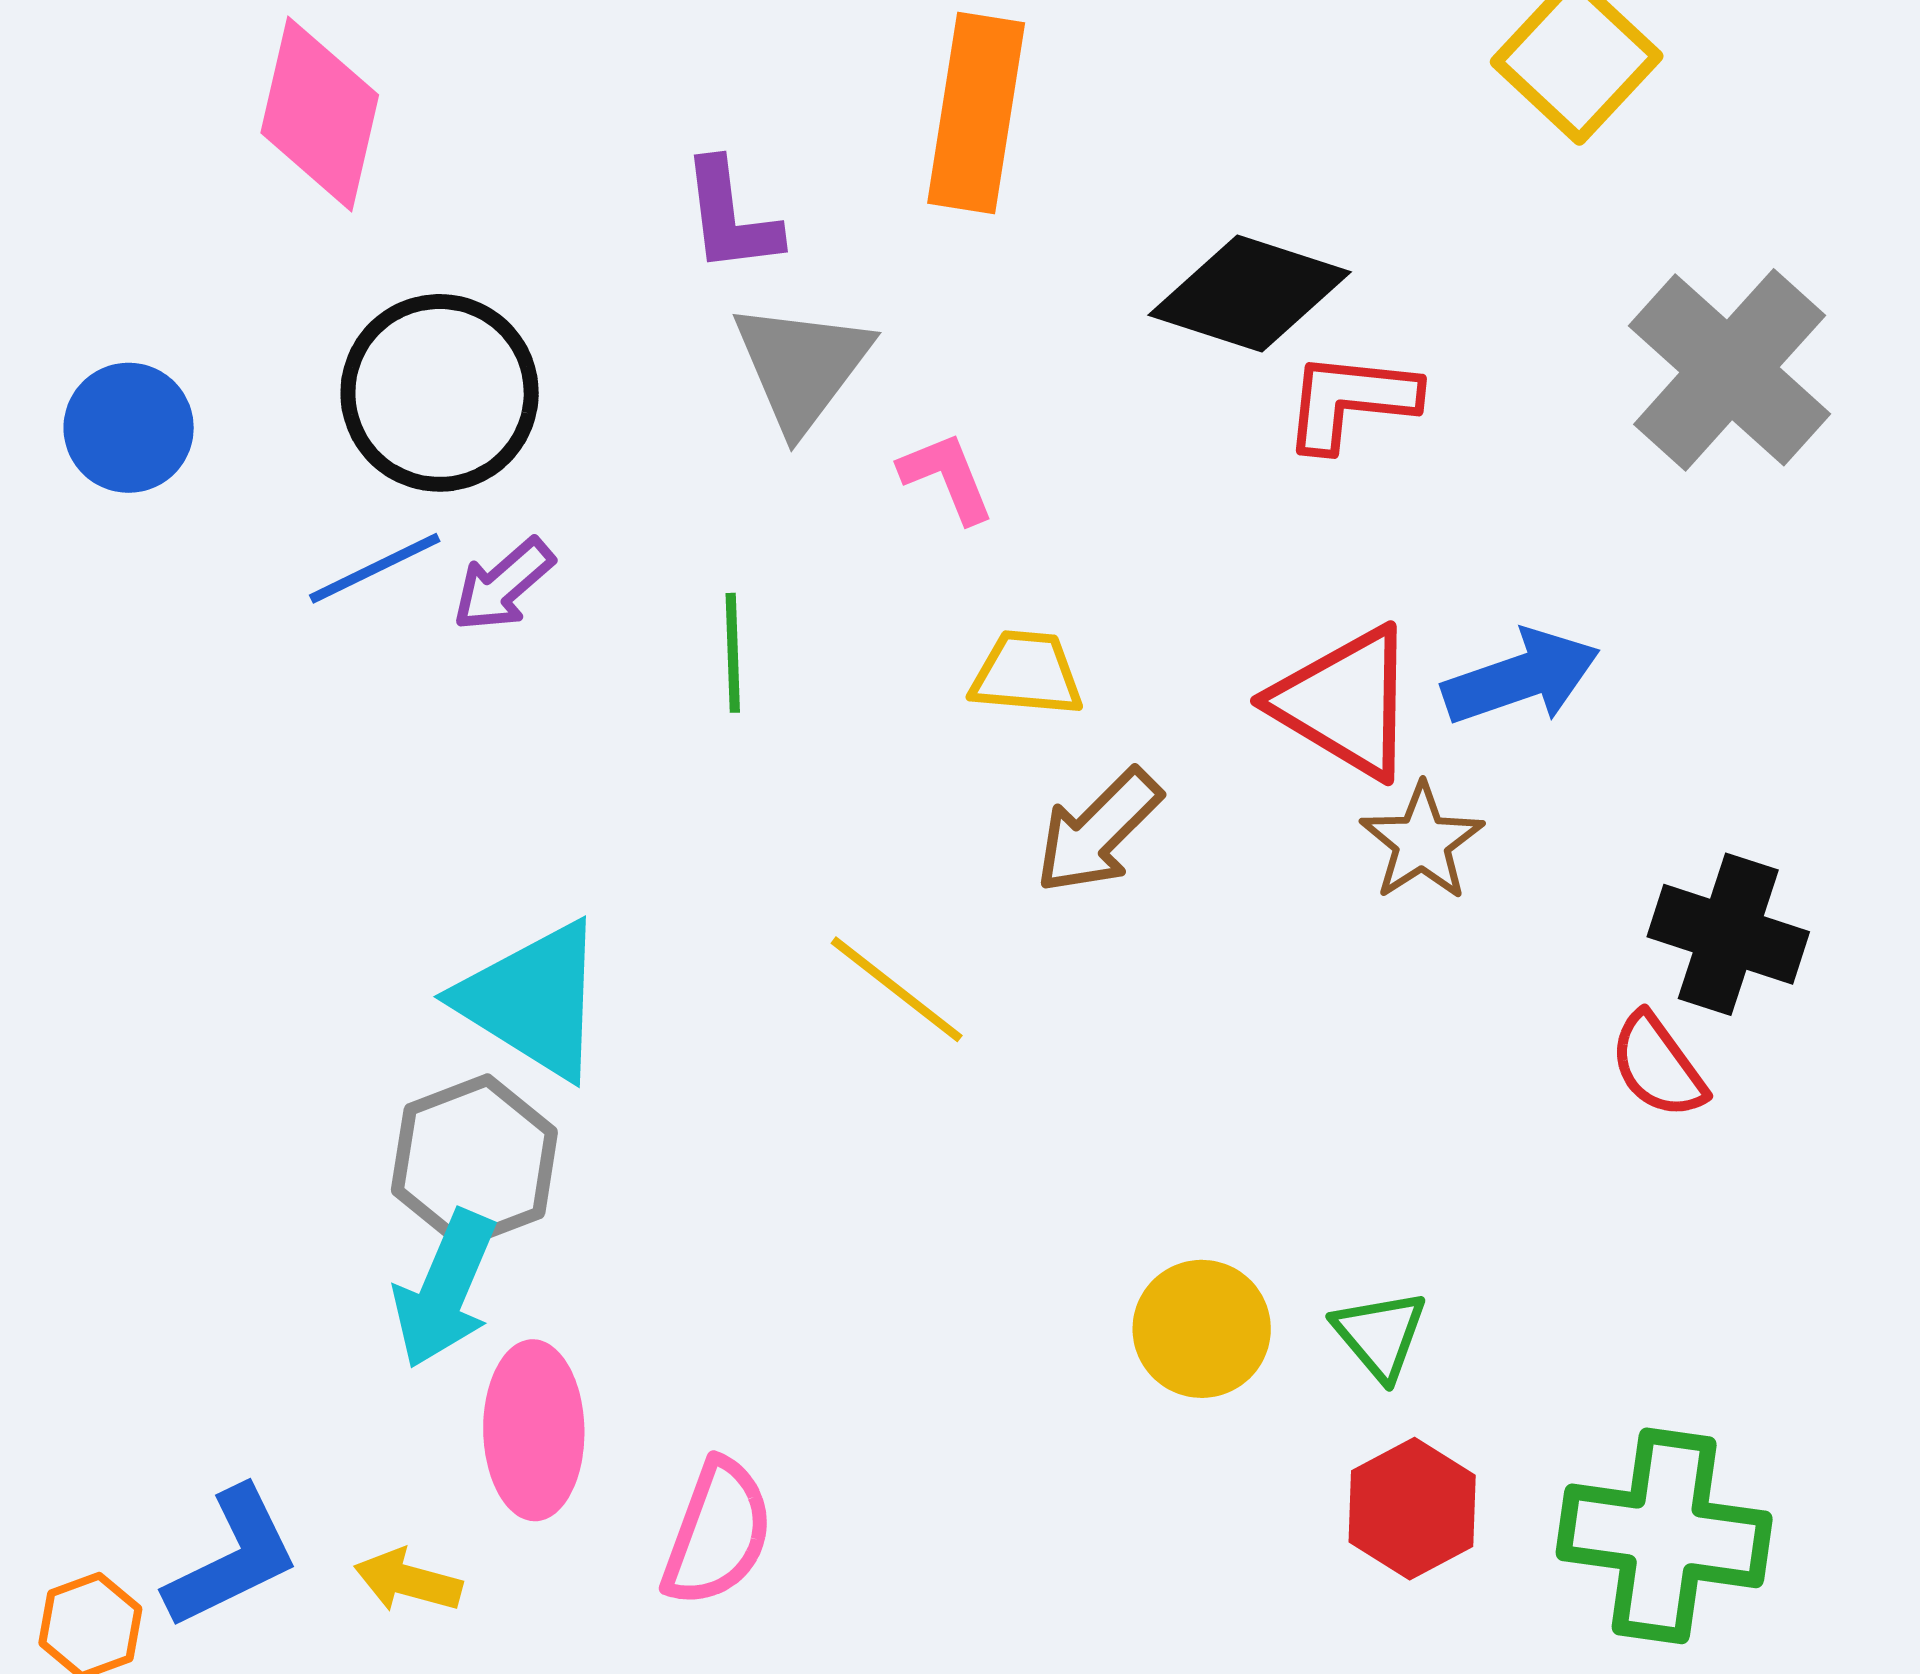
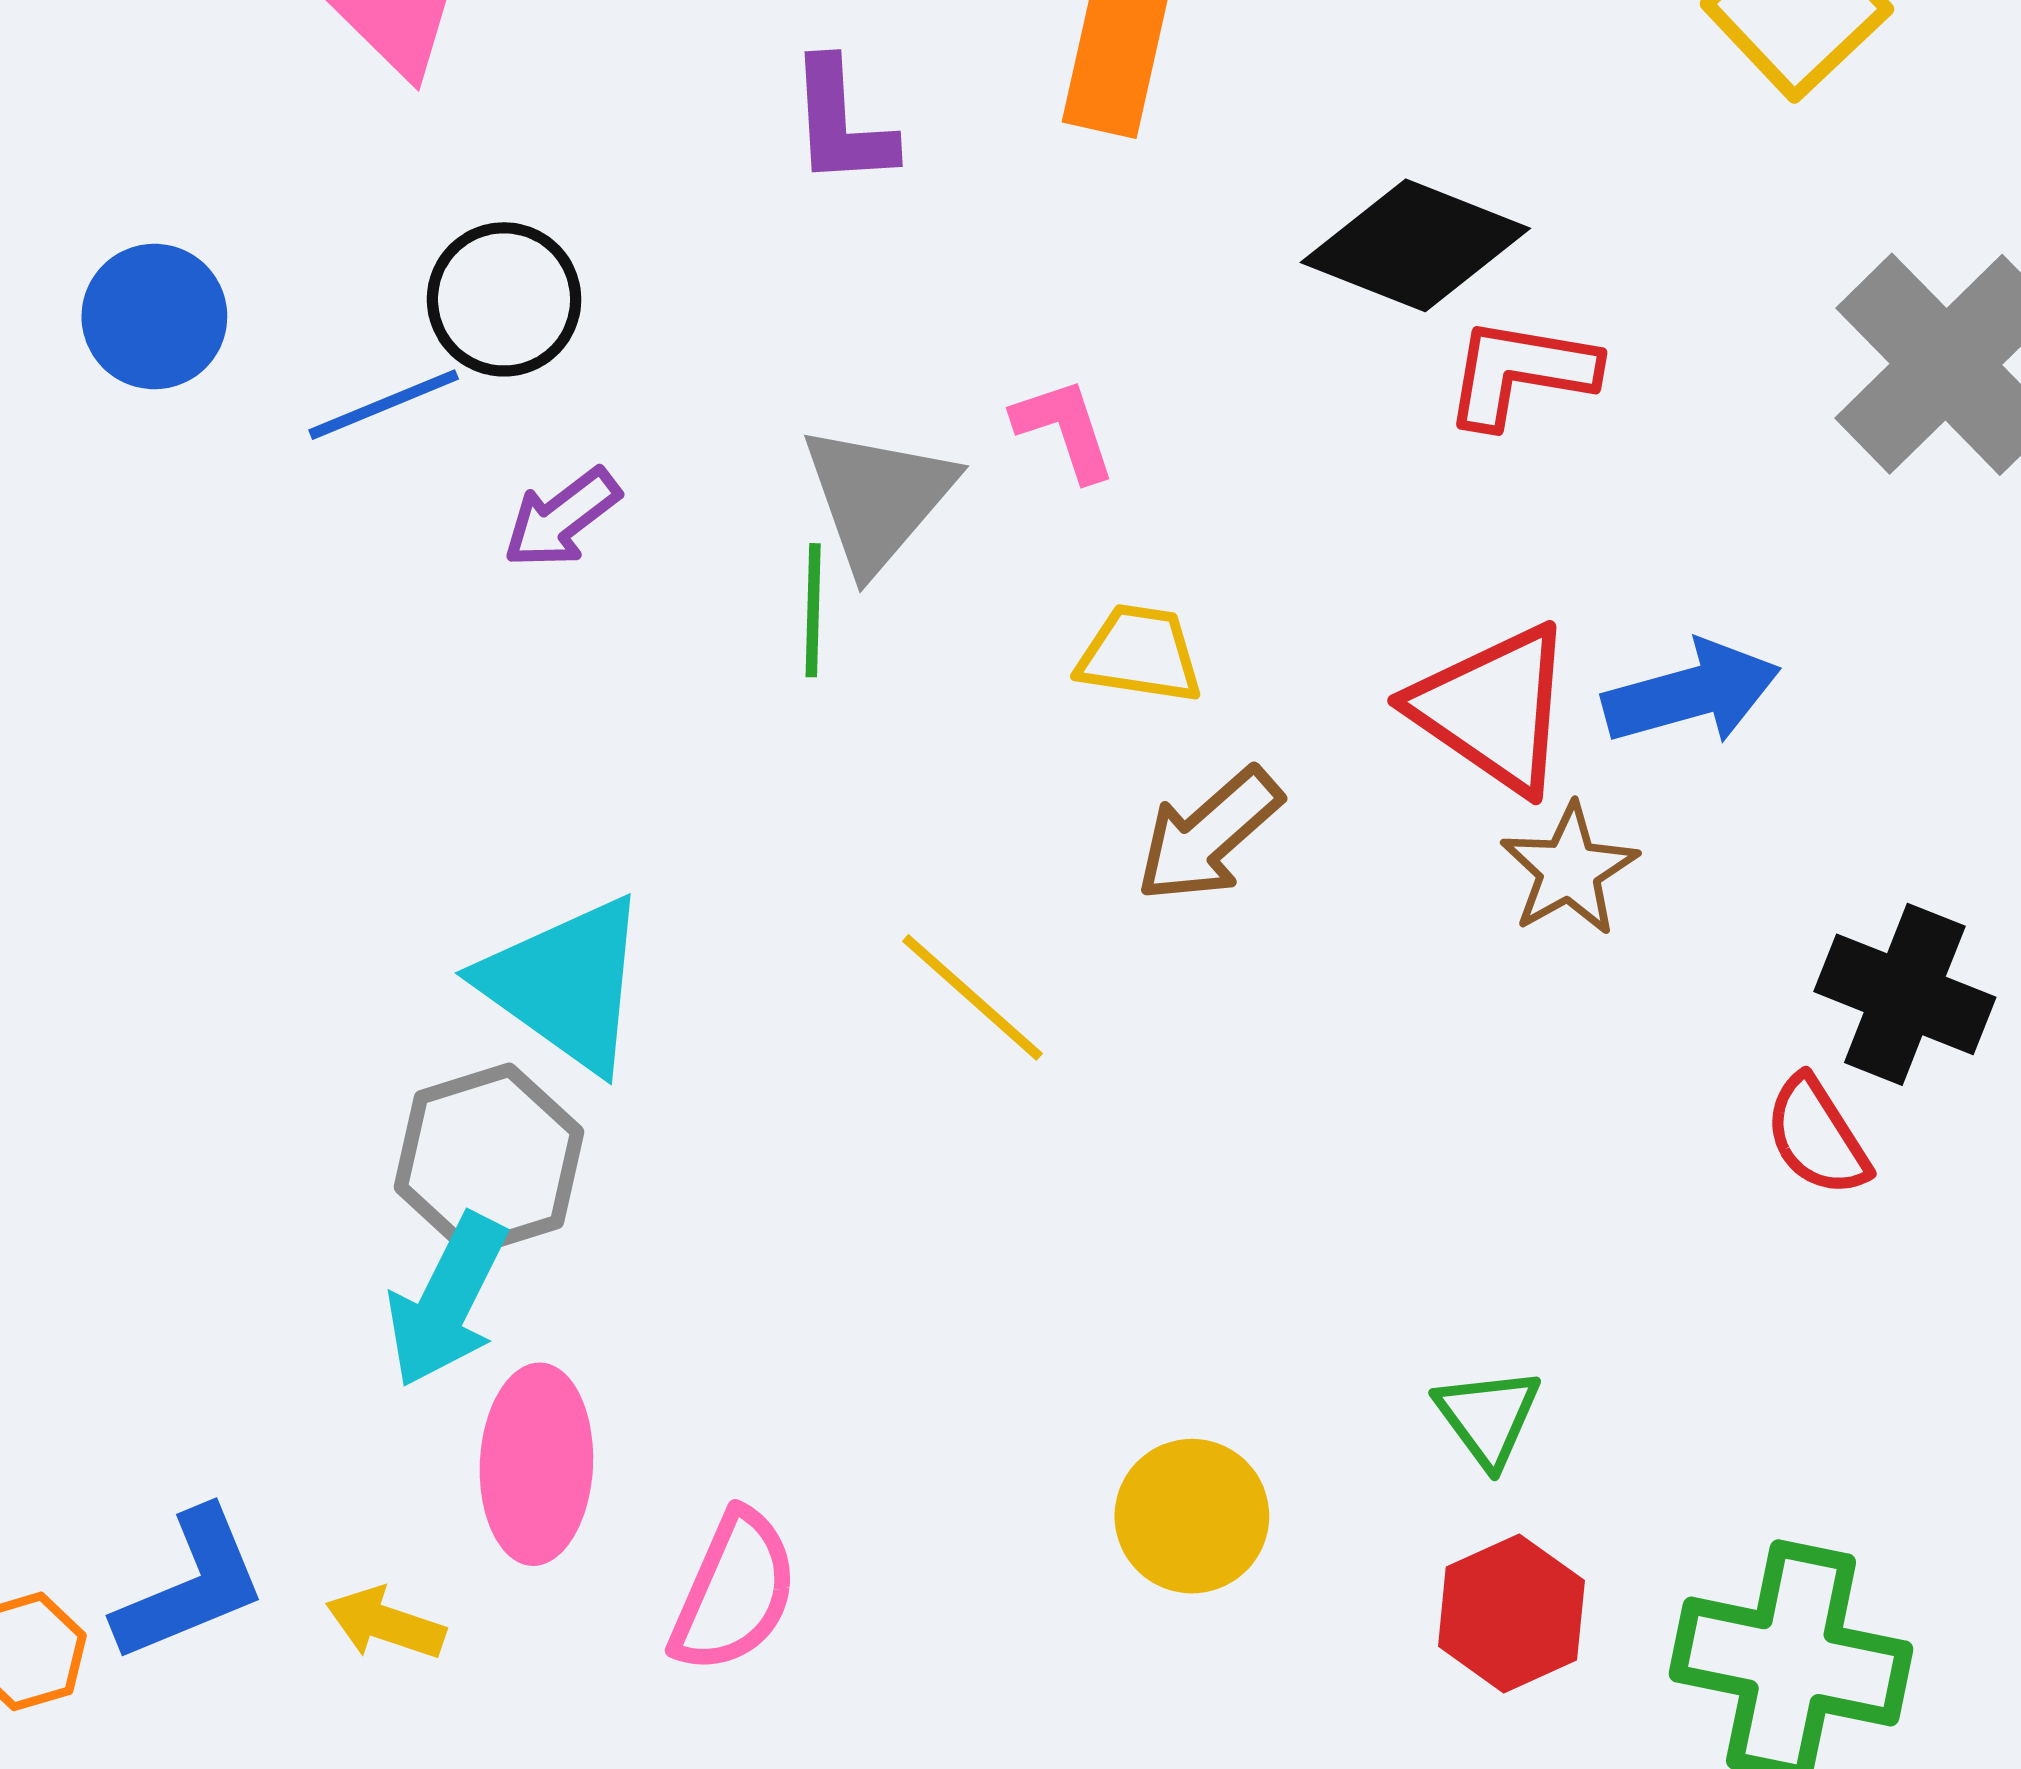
gray triangle: (802, 366) -> (878, 498), moved
black circle: (440, 393) -> (504, 299), size x0.7
blue line: (375, 568) -> (384, 405), moved
yellow circle: (1202, 1329) -> (1192, 1516), moved

